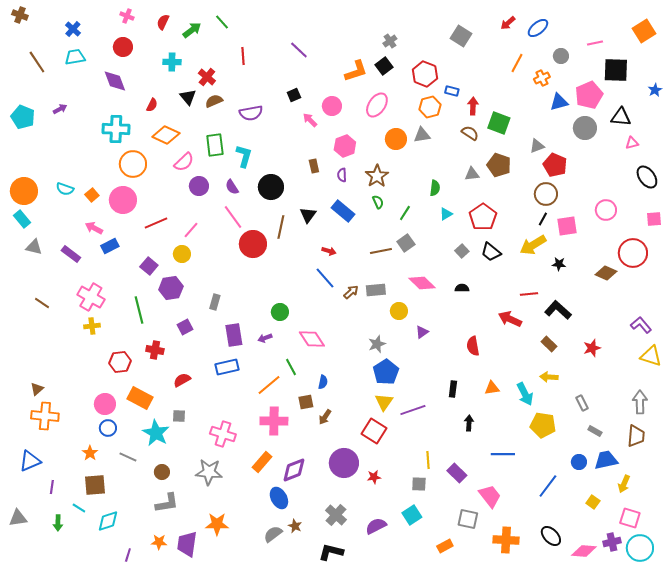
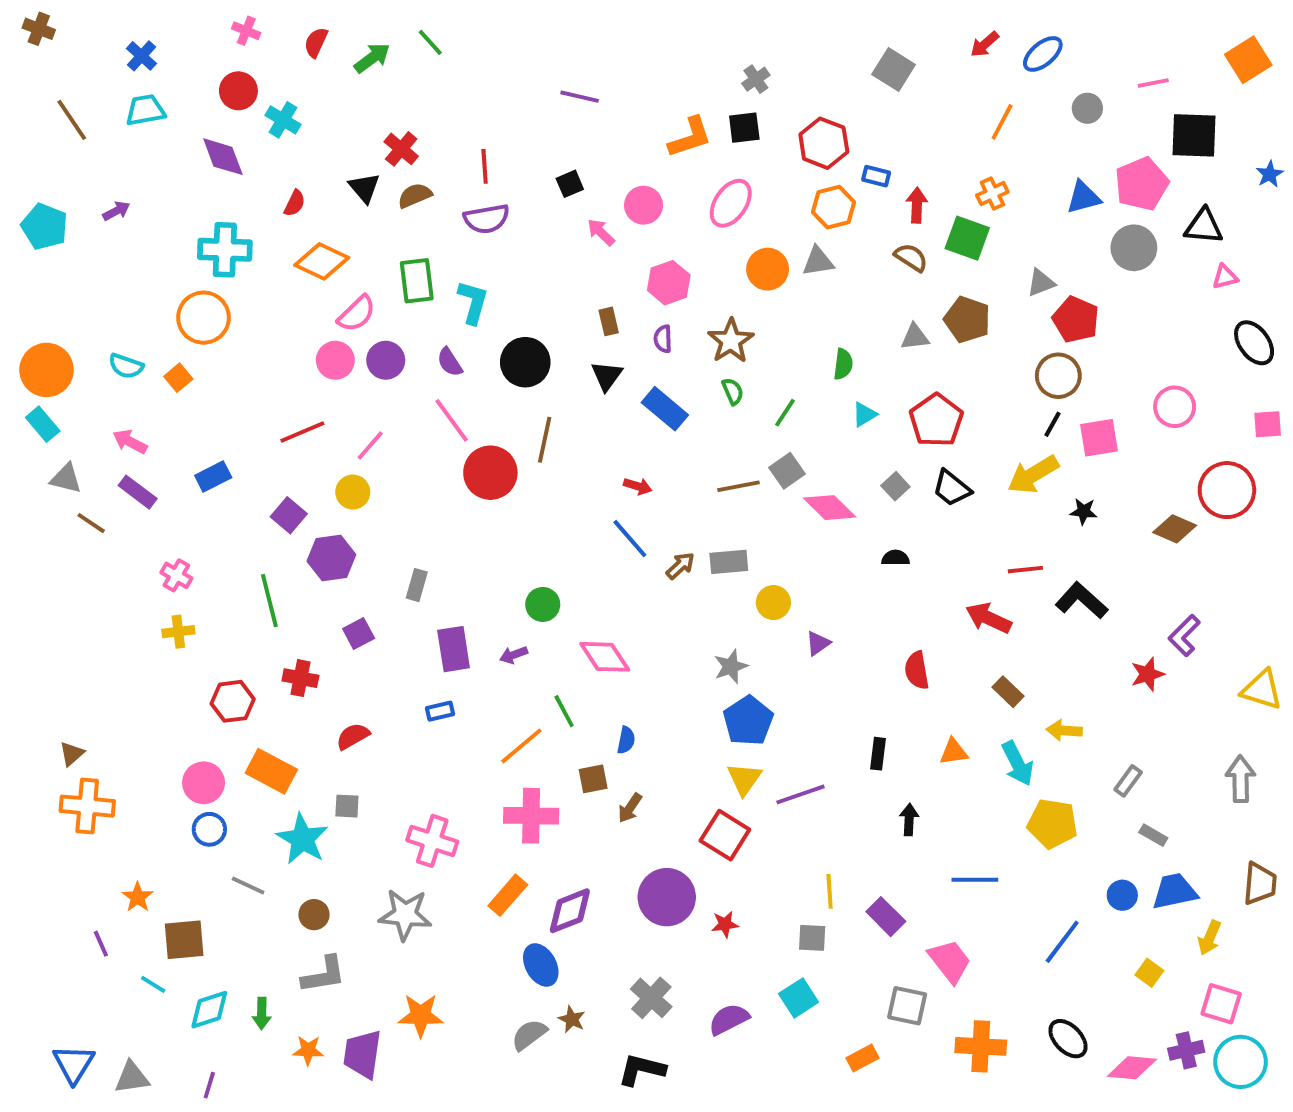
purple line: (299, 50) -> (580, 97), turned -30
red line: (243, 56) -> (485, 166), moved
cyan cross: (172, 62) -> (283, 120), moved, turned 30
black square: (384, 66) -> (744, 128), turned 30
orange cross: (542, 78) -> (992, 194), moved
orange circle: (133, 164) -> (204, 318), moved
pink circle: (123, 200) -> (335, 360), moved, size x0.7
black triangle: (308, 215) -> (607, 376), moved
pink arrow: (94, 228) -> (130, 442), moved
pink diamond: (422, 283) -> (830, 508), moved
pink cross: (91, 297) -> (176, 575), size x0.6
brown line: (42, 303) -> (91, 523), moved
purple L-shape: (641, 325) -> (1184, 635), moved, turned -95
brown rectangle: (549, 344) -> (1008, 692), moved
blue rectangle: (227, 367) -> (440, 711), size x0.6
gray rectangle: (582, 403) -> (1128, 781), turned 63
brown trapezoid: (636, 436) -> (1260, 884), moved
orange star: (90, 453) -> (138, 897), moved
blue triangle: (30, 461) -> (74, 1064), moved, turned -35
purple line: (52, 487) -> (101, 944), turned -32
gray triangle: (18, 518) -> (132, 1077), moved
green arrow: (58, 523) -> (262, 1013), moved
purple line: (128, 555) -> (209, 1085), moved

